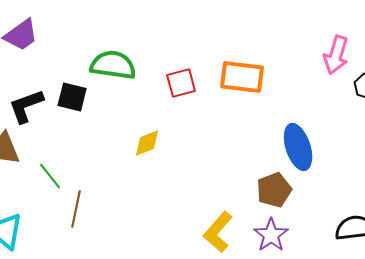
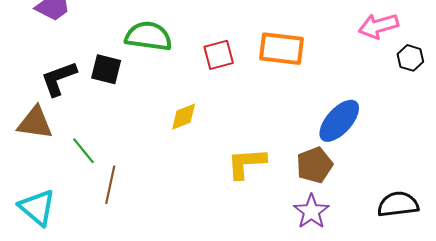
pink arrow: (336, 55) -> (378, 26), turned 57
blue ellipse: (298, 147) -> (339, 121), turned 60
yellow L-shape: (218, 232) -> (246, 163), moved, turned 45

